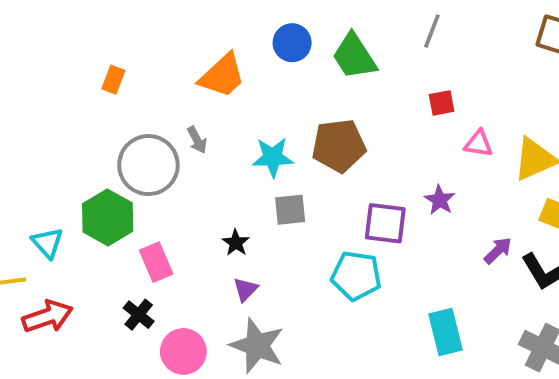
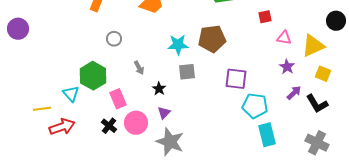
gray arrow: (197, 140) -> (139, 68), moved
gray circle: (148, 165) -> (114, 39), moved, size x0.5
purple star: (440, 200) -> (287, 67), moved
cyan triangle: (47, 243) -> (71, 94), moved
cyan pentagon: (356, 276) -> (255, 106), moved
pink circle: (183, 351) -> (136, 123), moved

